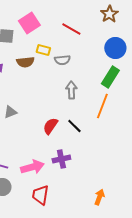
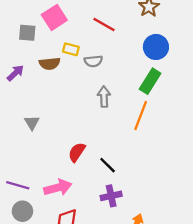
gray triangle: (10, 112) -> (32, 123), turned -40
red semicircle: (50, 126) -> (77, 152), moved
black line: (74, 126) -> (108, 165), moved
purple cross: (61, 159) -> (111, 196), moved

